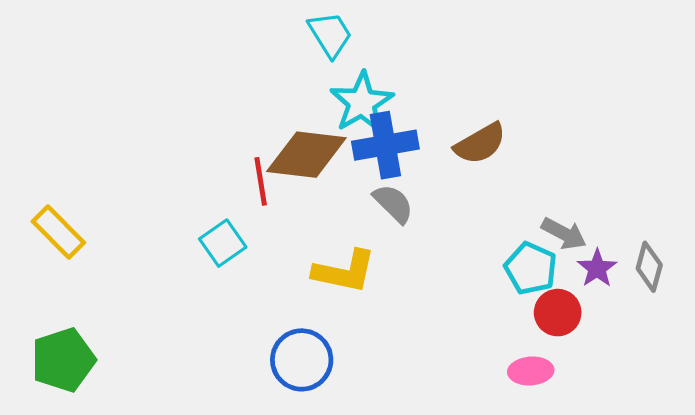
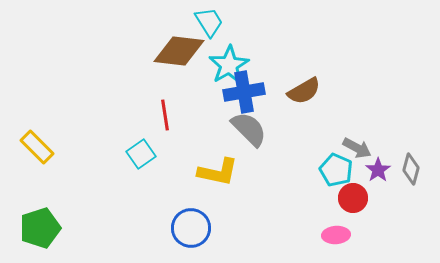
brown diamond: (306, 155) -> (179, 51), moved
gray semicircle: (393, 204) -> (249, 129), size x1.4

